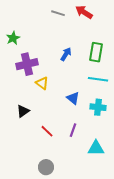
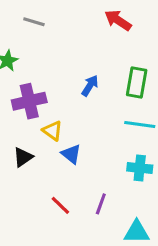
gray line: (58, 13) -> (34, 22), moved
blue triangle: (73, 98) -> (71, 154), moved
black triangle: (23, 111) -> (23, 157), moved

